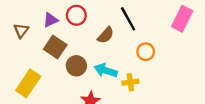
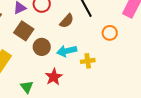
orange circle: (146, 52) -> (110, 33), moved
cyan arrow: (106, 70) -> (67, 51), turned -30

